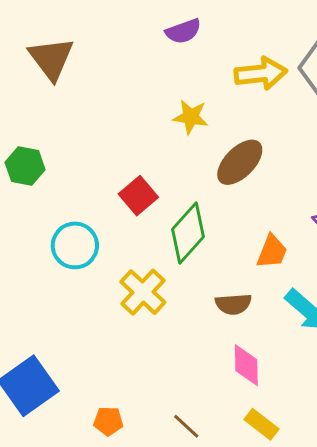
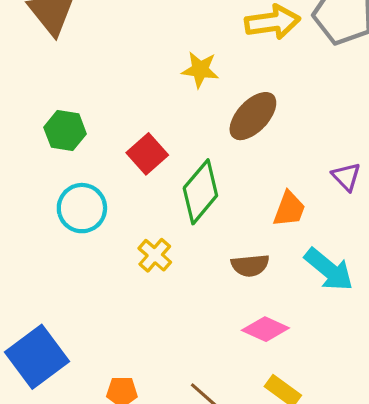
green hexagon: (25, 166) -> (65, 131), moved
yellow cross: (143, 292) -> (155, 255), size x0.7
pink diamond: (246, 365) -> (265, 329), turned -63

